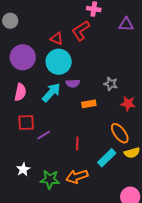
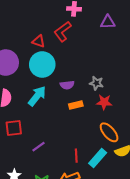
purple semicircle: (73, 83) -> (67, 85), moved
red star: (128, 104) -> (104, 102), moved
purple line: (44, 135) -> (39, 147), moved
red line: (77, 144) -> (76, 156), moved

